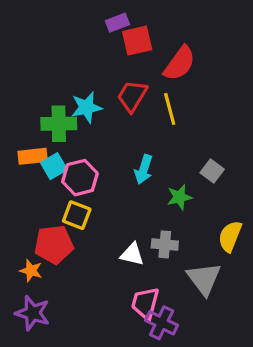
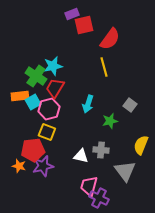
red trapezoid: (132, 96) -> (55, 88), moved
green cross: (59, 124) -> (36, 76), turned 35
purple star: (33, 313) -> (43, 166), moved, turned -30

